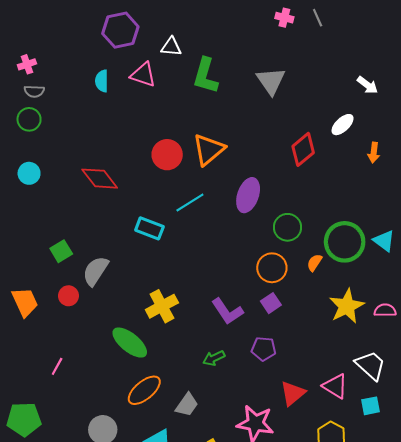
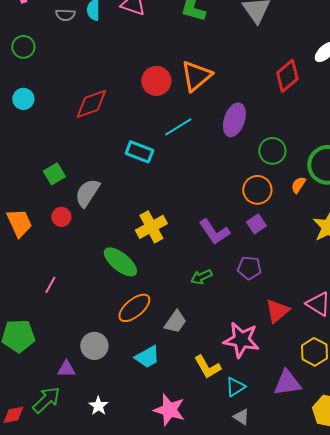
gray semicircle: (34, 91) -> (65, 15), moved
red diamond: (100, 179) -> (91, 104), turned -72

